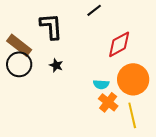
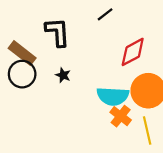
cyan semicircle: (101, 84) -> (113, 96), size x1.8

